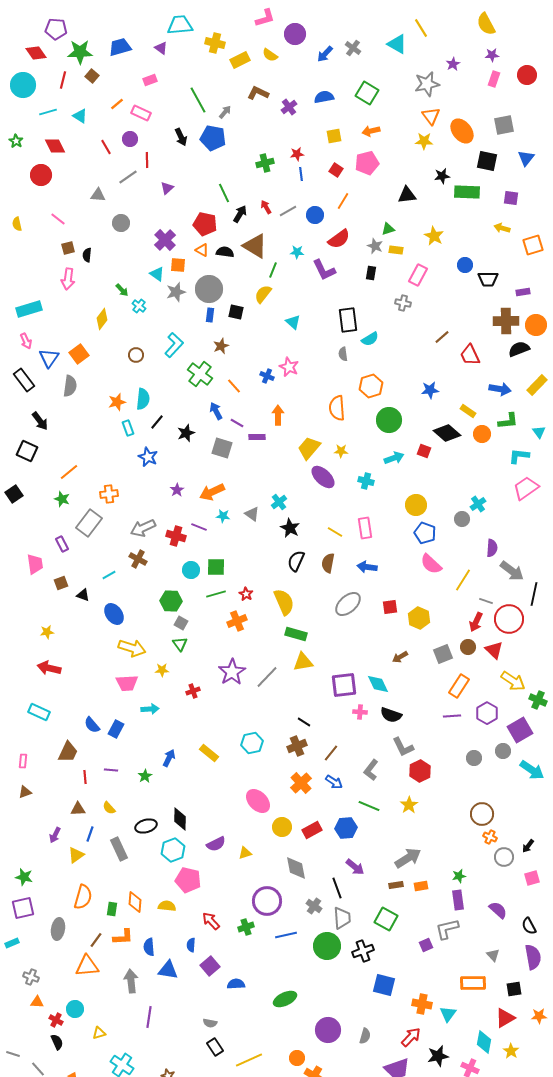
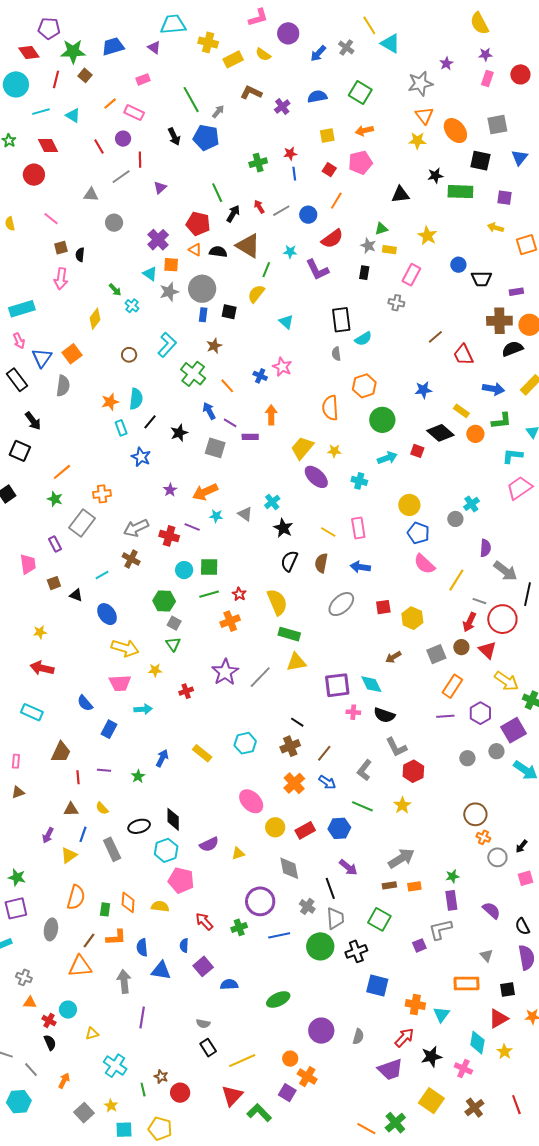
yellow line: (421, 28) -> (369, 25), moved
blue semicircle: (92, 725) -> (85, 703), moved

